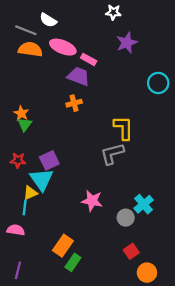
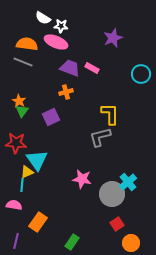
white star: (113, 12) -> (61, 26), moved
gray line: (26, 30) -> (23, 62), moved
pink rectangle: (89, 59) -> (92, 68), moved
red star: (18, 160) -> (16, 143), size x1.5
purple square: (49, 160) -> (51, 117), moved
gray circle: (126, 218) -> (112, 194), size x1.6
orange rectangle: (63, 246) -> (38, 222), moved
green rectangle: (73, 262) -> (72, 242), moved

